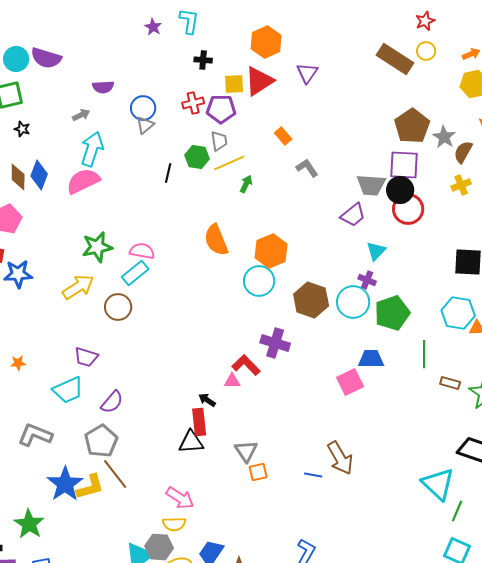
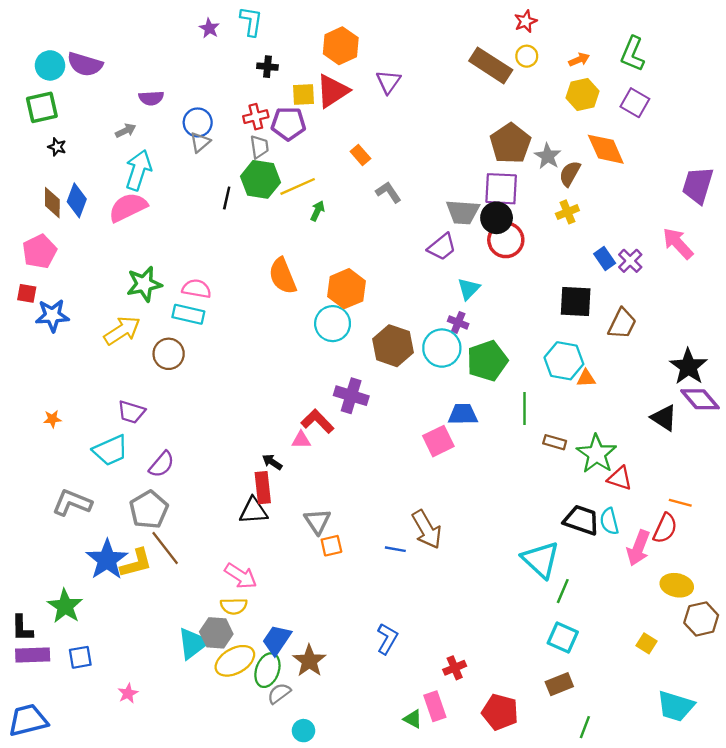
gray trapezoid: (219, 141) -> (259, 147), moved
green hexagon: (197, 157) -> (260, 179), size x1.4
cyan rectangle: (135, 273) -> (188, 314), turned 52

